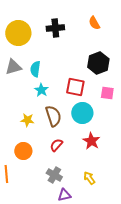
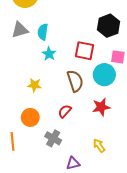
cyan circle: (82, 113) -> (104, 75), moved
brown semicircle: (53, 116) -> (75, 81), moved
red star: (91, 141) -> (101, 107), turned 30
gray cross: (54, 175) -> (53, 138), moved

